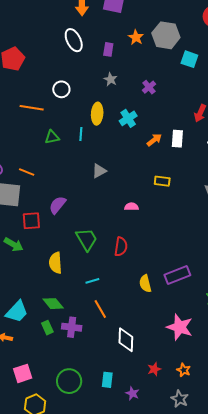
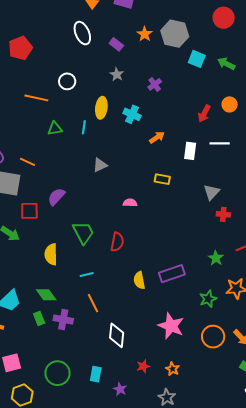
purple rectangle: (108, 49) -> (116, 44), turned -64
cyan cross: (128, 118) -> (132, 114), turned -36
white rectangle: (177, 139) -> (190, 151), moved

